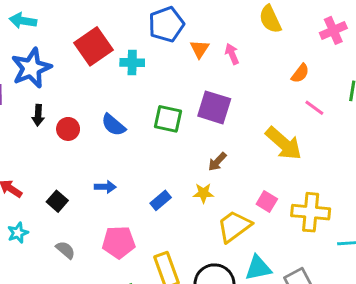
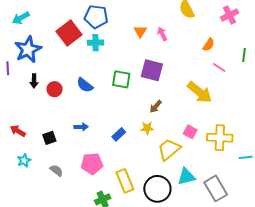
cyan arrow: (23, 21) -> (21, 18), turned -36
blue pentagon: (166, 24) -> (96, 17), moved, turned 30
black square: (57, 201) -> (49, 138), turned 32

